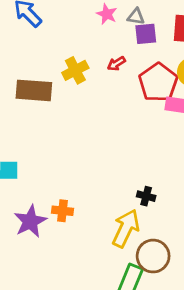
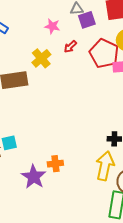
pink star: (107, 14) -> (52, 26), moved

